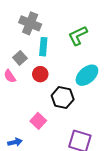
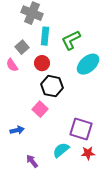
green L-shape: (78, 36) -> (71, 40), moved
black hexagon: (63, 98) -> (52, 86), moved

